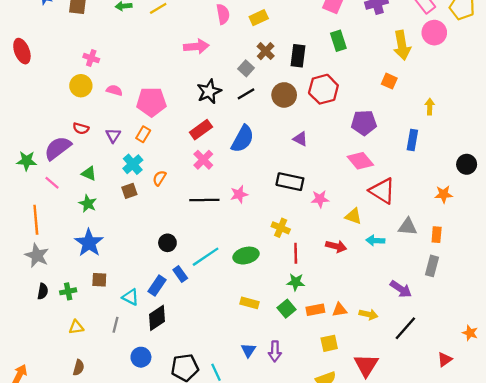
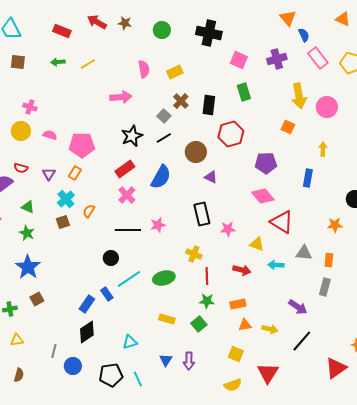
pink circle: (434, 33) -> (327, 107), moved
brown circle: (284, 95) -> (196, 152), moved
black rectangle: (290, 182) -> (202, 214), turned 65
black circle: (167, 243) -> (111, 258), moved
brown square: (99, 280) -> (37, 299), turned -32
cyan triangle: (131, 297) -> (130, 342), moved, turned -42
orange rectangle: (315, 310) -> (238, 304), moved
gray line: (115, 325) -> (54, 351), moved
yellow square: (329, 343) -> (236, 354), turned 35
red triangle: (445, 359) -> (336, 368), size x1.6

